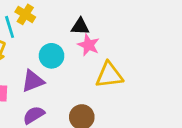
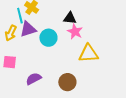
purple triangle: (33, 81) -> (28, 29), moved

